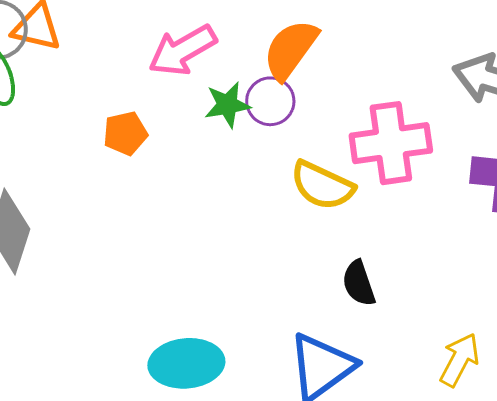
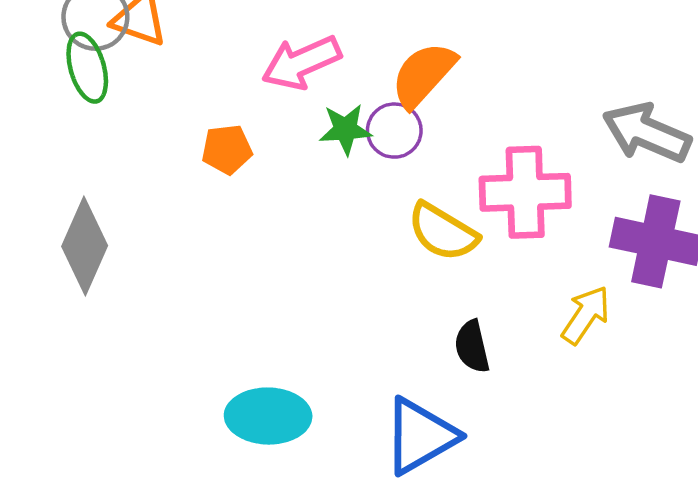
yellow arrow: (459, 360) -> (586, 315), moved

